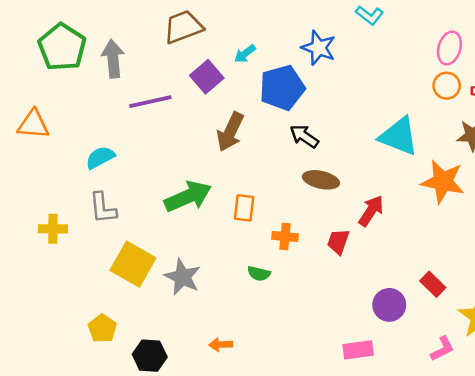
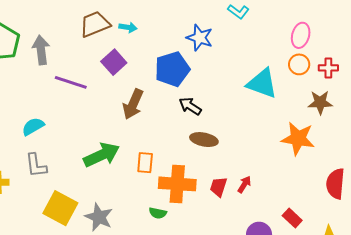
cyan arrow: (245, 54) -> (128, 27), moved, turned -132
purple line: (150, 102) -> (71, 82), turned 32
cyan triangle: (399, 136) -> (262, 83), moved
red arrow: (371, 211) -> (244, 184), moved, size x0.7
orange cross: (285, 237) -> (177, 184), size x1.8

